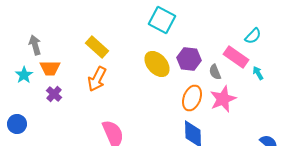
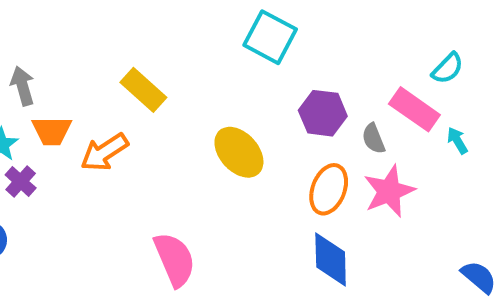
yellow ellipse: (157, 64) -> (239, 152), moved
orange arrow: (97, 79) -> (104, 152), moved, turned 30
purple cross: (54, 94) -> (21, 181), moved

